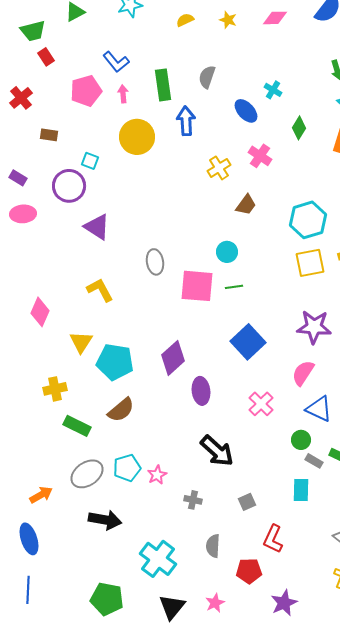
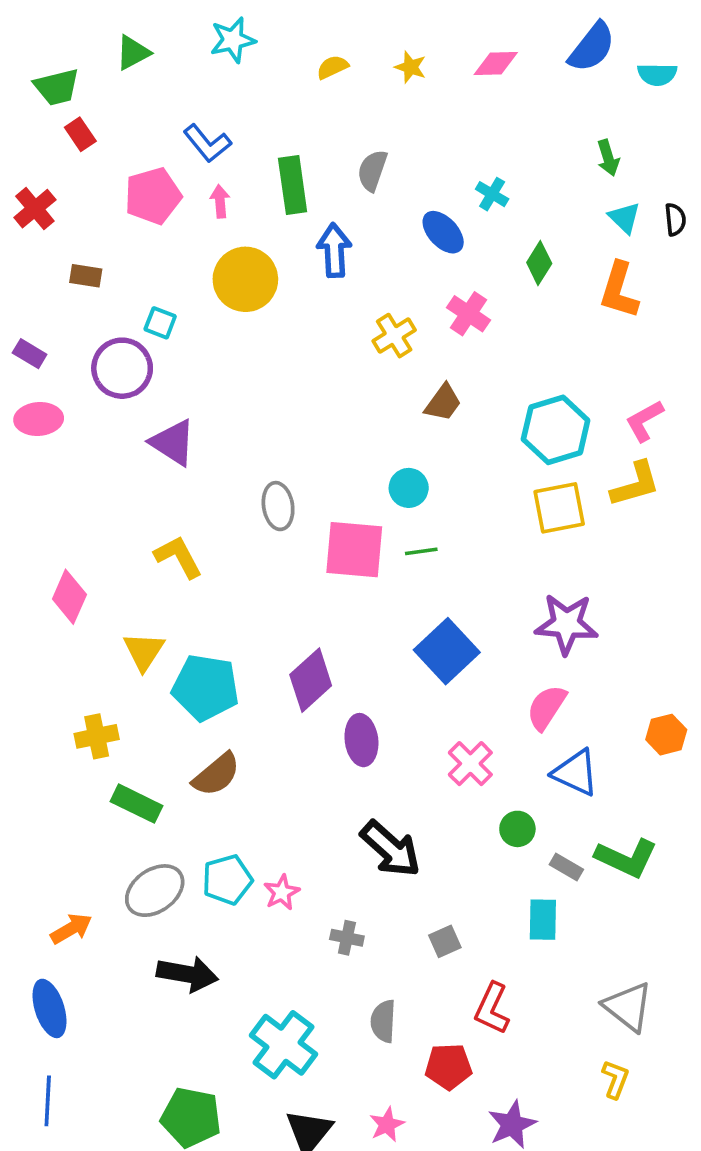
green circle: (301, 440) -> (517, 829), moved

